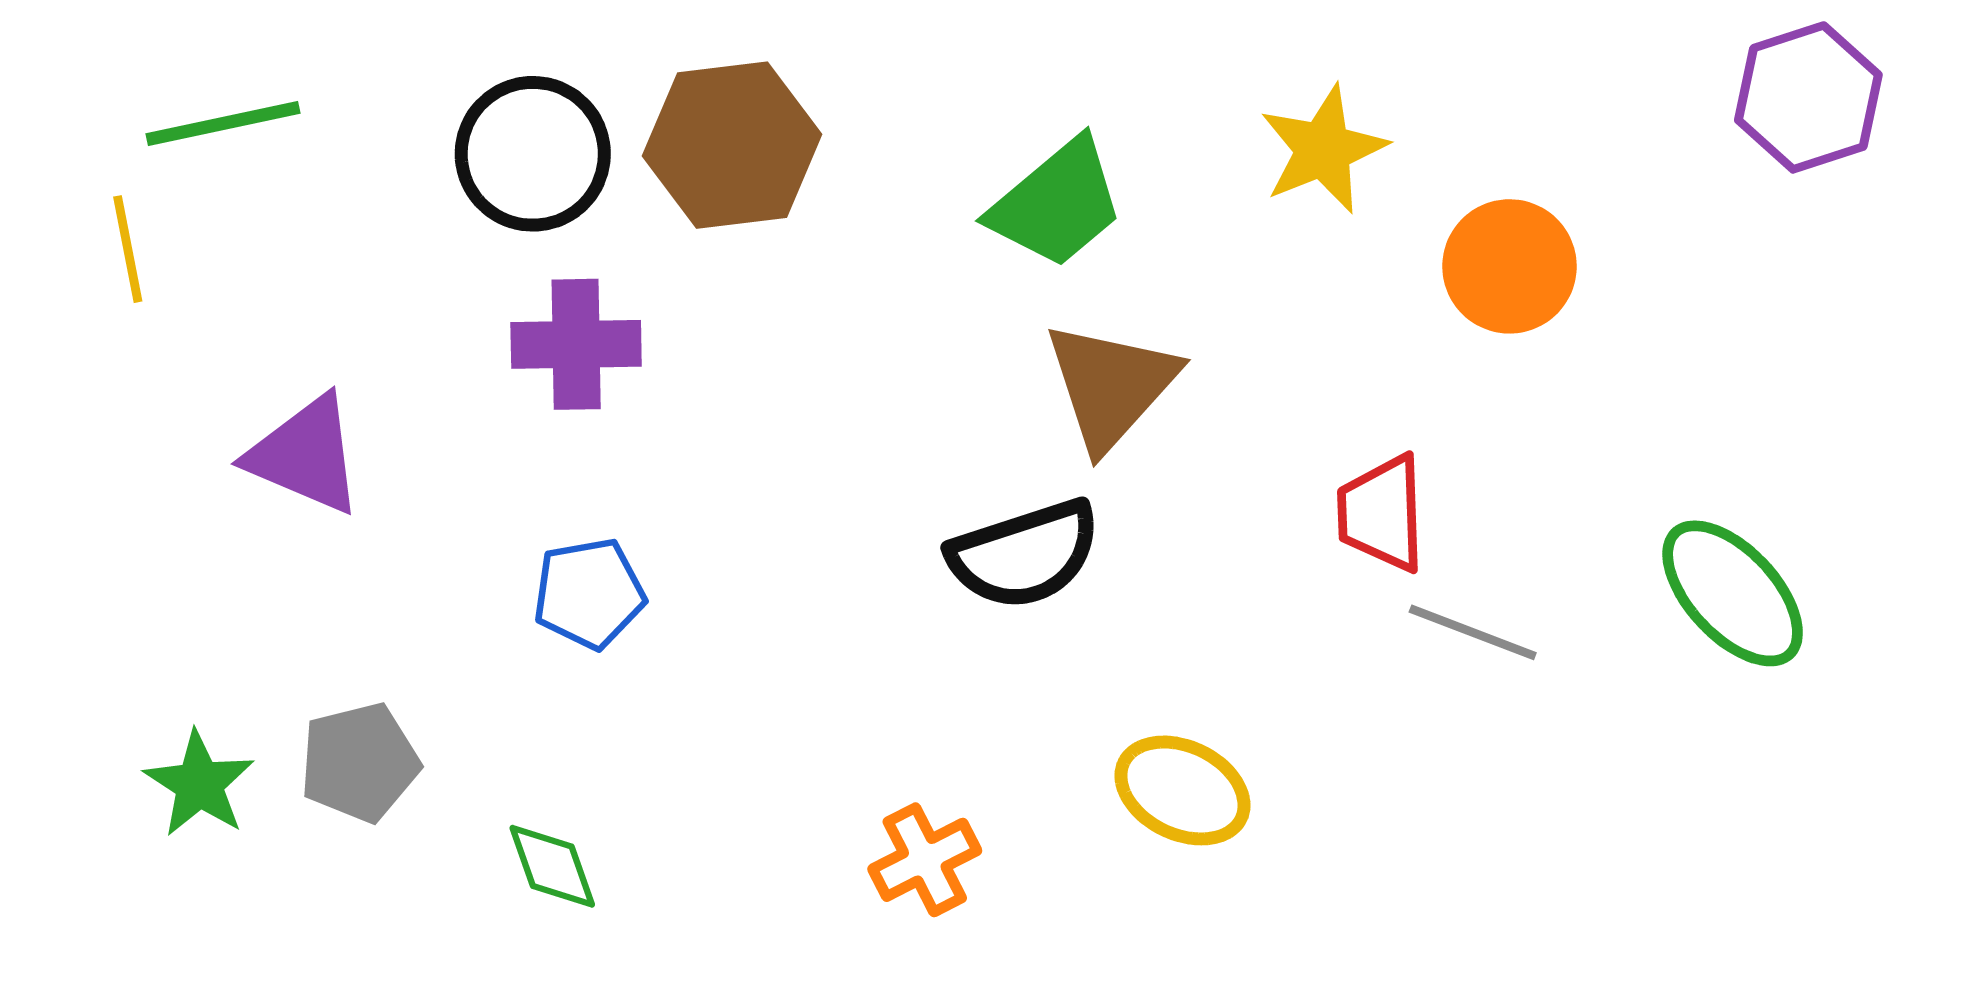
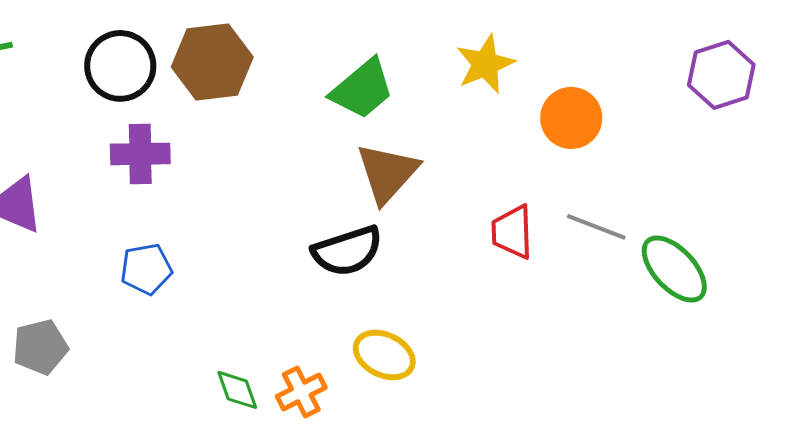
purple hexagon: (1808, 97) -> (721, 75), moved
gray line: (1473, 632) -> (596, 227), moved
yellow ellipse: (1182, 790) -> (384, 355), moved
green diamond: (552, 866) -> (237, 390), moved

